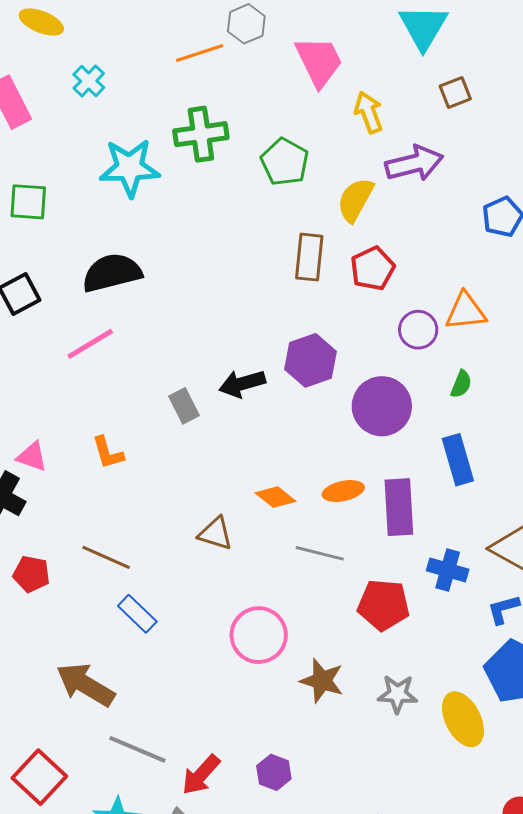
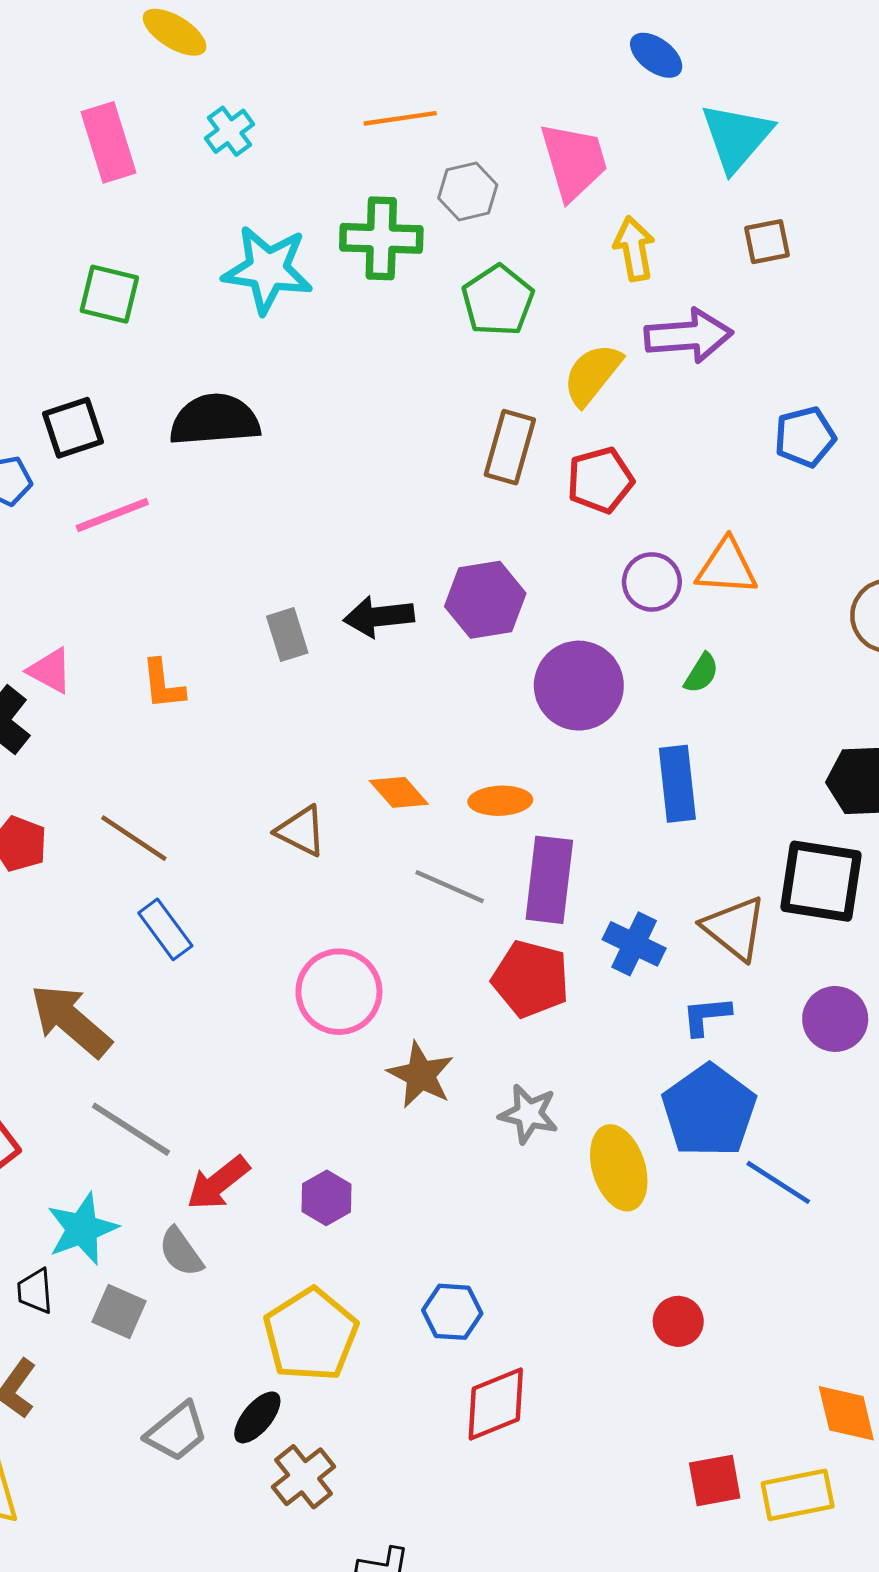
gray hexagon: (246, 24) -> (468, 191), moved
pink line: (90, 344) -> (112, 515), moved
purple rectangle: (399, 507) -> (549, 880), moved

